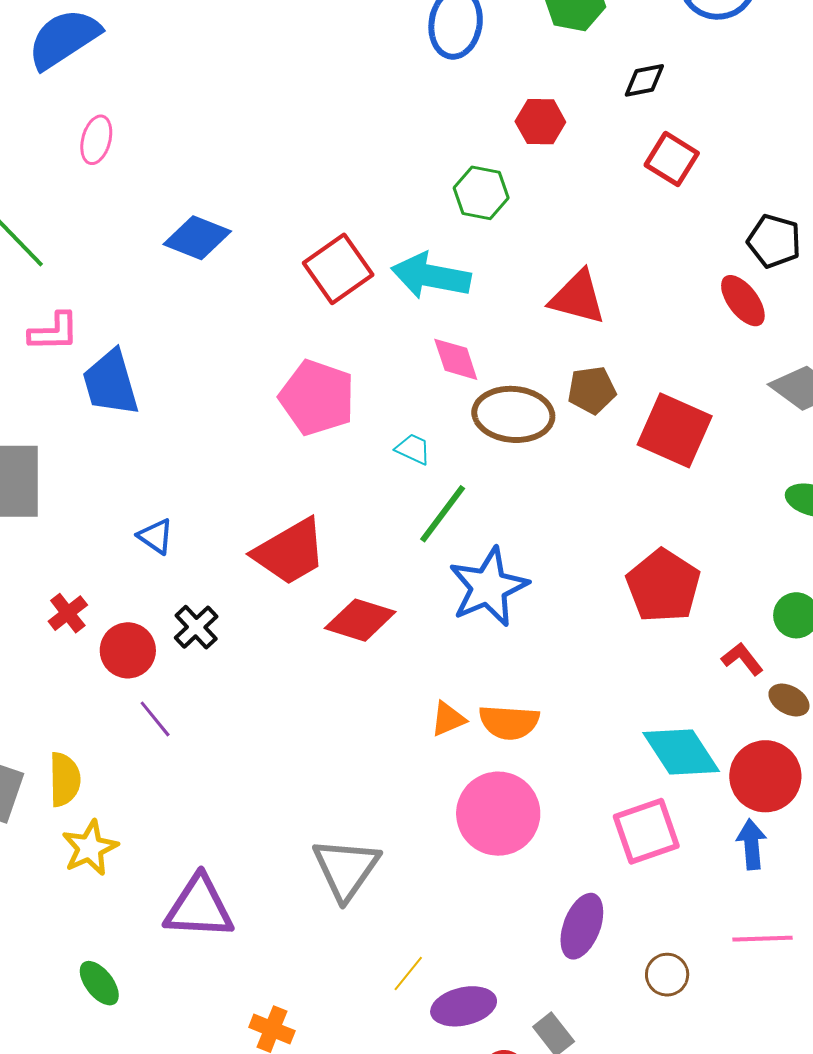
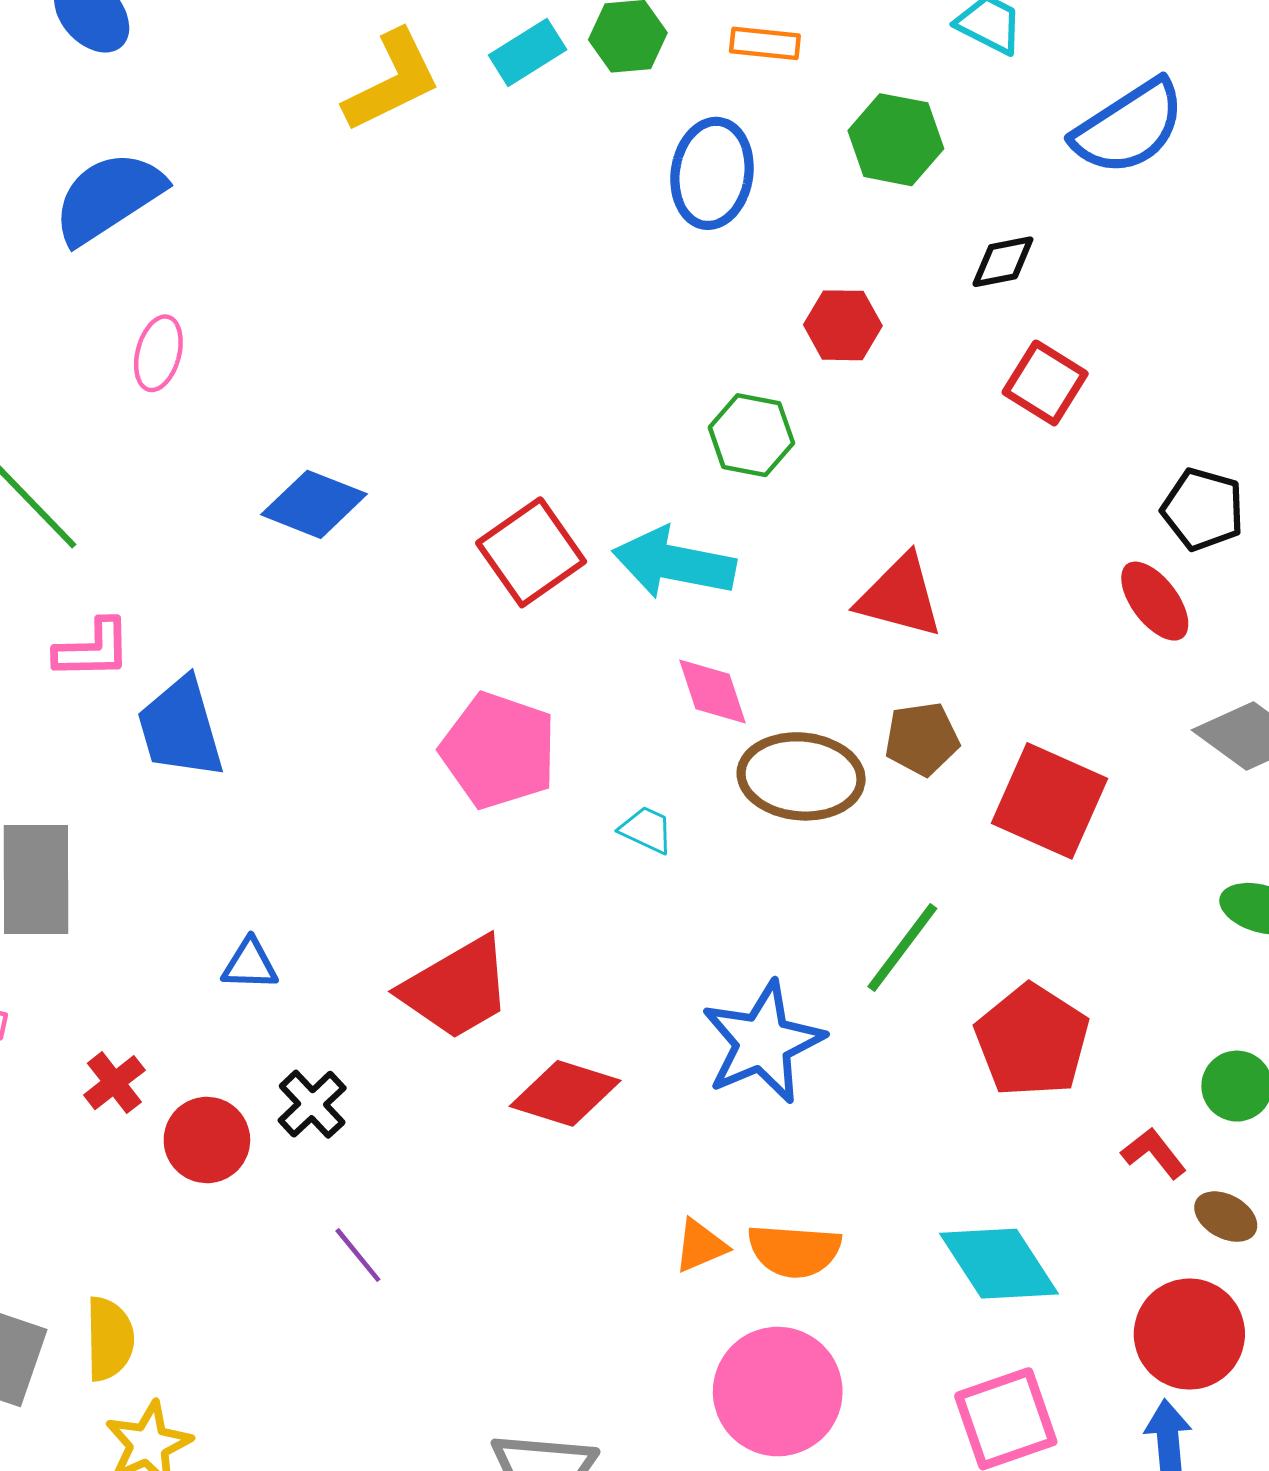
green line: (443, 514) -> (902, 948), moved
blue triangle: (156, 536) -> (250, 964), turned -33
purple line: (155, 719) -> (358, 1255), moved
cyan diamond: (681, 752) -> (999, 1264), moved

